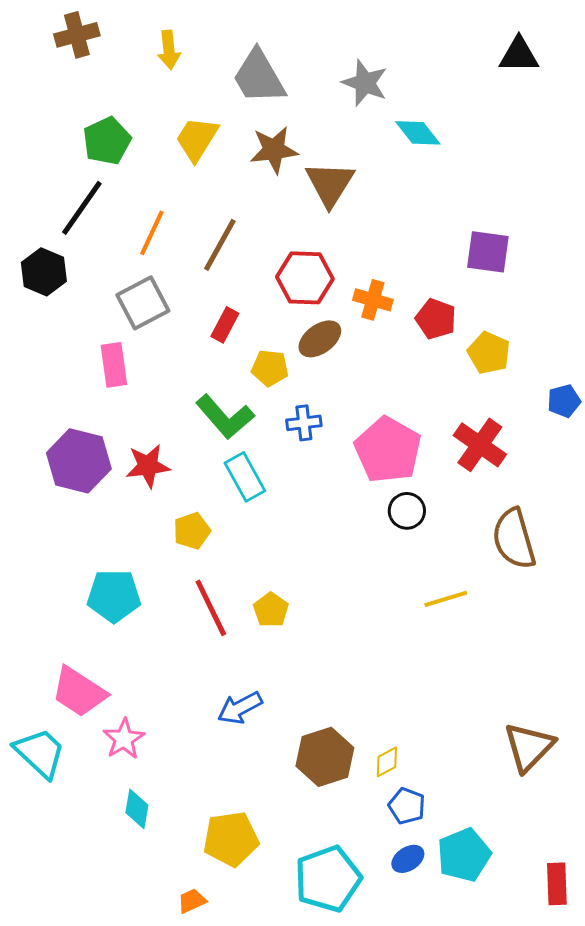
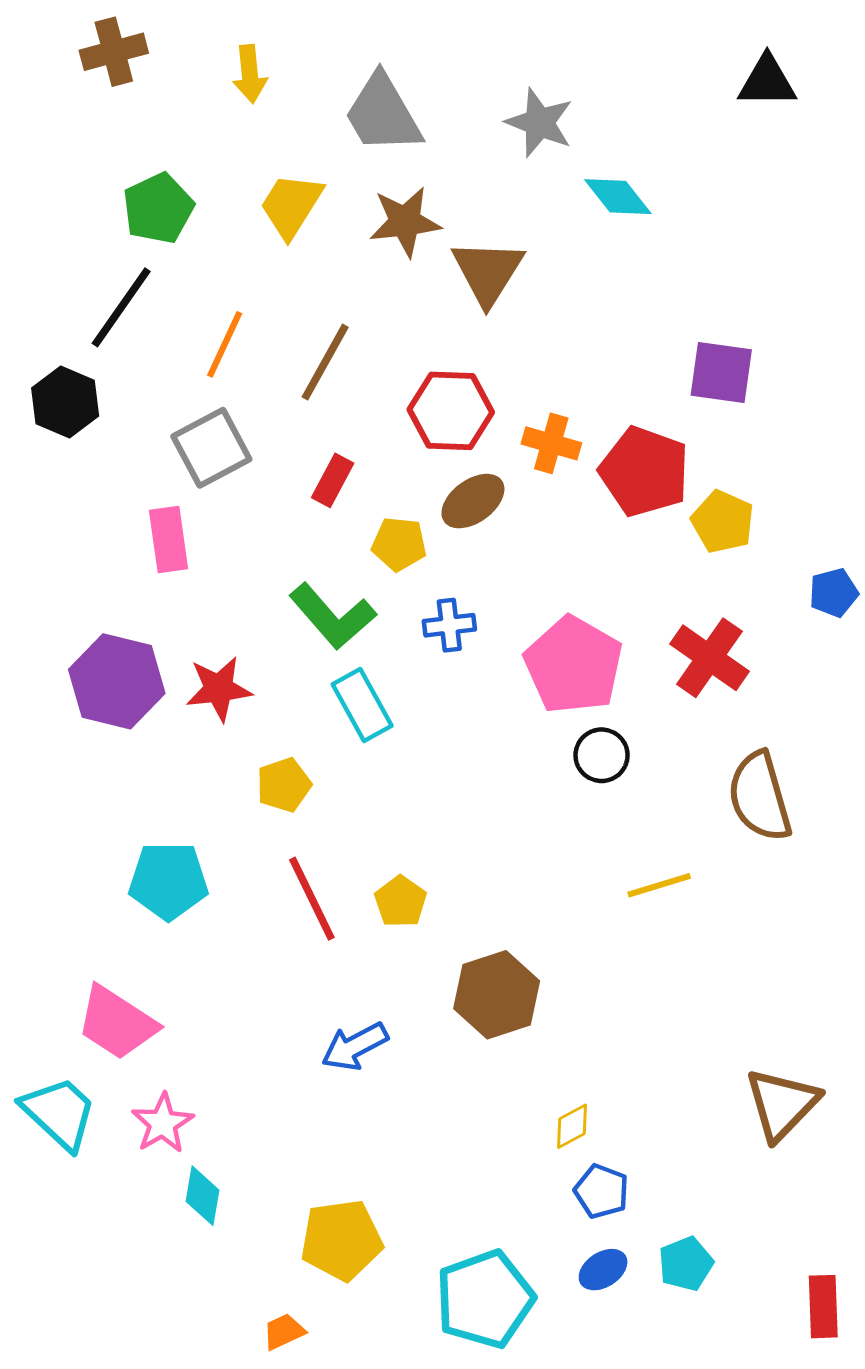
red pentagon: (436, 319) -> (644, 471), size x1.5
pink star: (124, 739) -> (163, 1123), moved
brown hexagon: (325, 757) -> (497, 995), moved
cyan pentagon: (464, 855) -> (686, 1264), size x0.7

